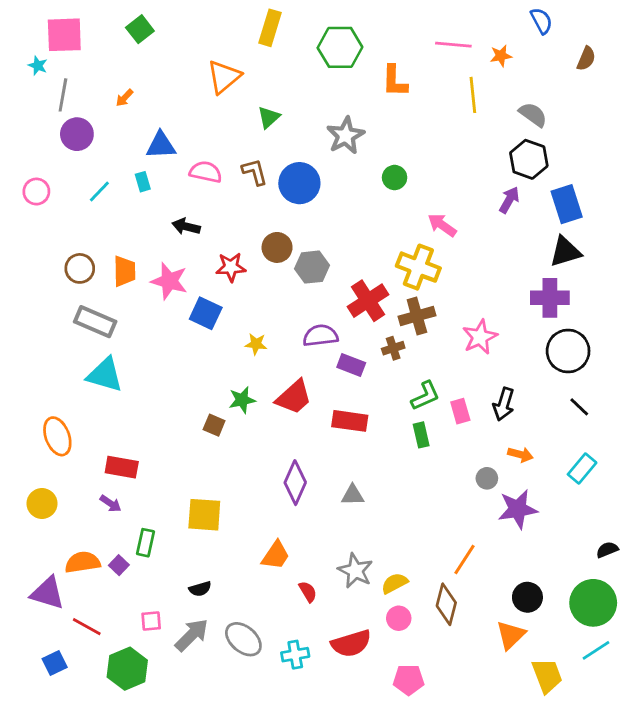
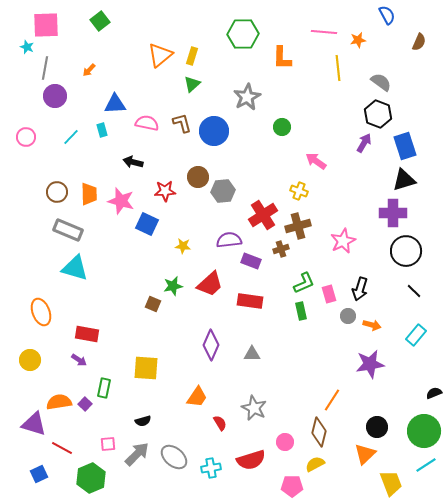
yellow rectangle: (270, 28) -> (192, 56), moved, size x0.7
yellow cross: (418, 267) -> (299, 191), size x0.6
gray circle: (487, 478) -> (348, 316), moved
yellow semicircle: (395, 583) -> (315, 464), moved

